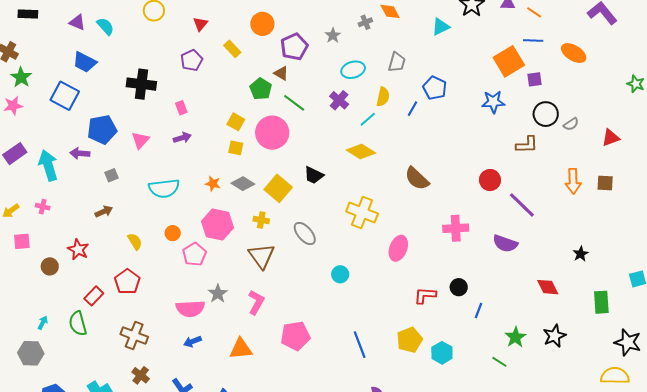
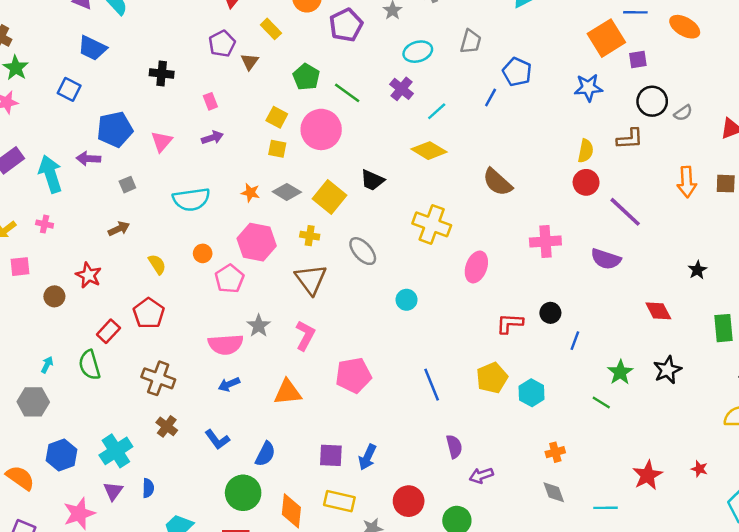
brown triangle: (281, 73) -> (250, 62), moved, turned 35
black cross: (141, 84) -> (162, 74), size x0.7
blue square: (65, 96) -> (69, 89), size x0.7
yellow semicircle: (383, 97) -> (586, 151), moved

